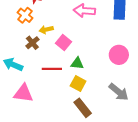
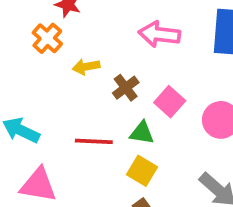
brown cross: (32, 43) -> (126, 88), moved
pink square: (63, 43) -> (170, 102), moved

